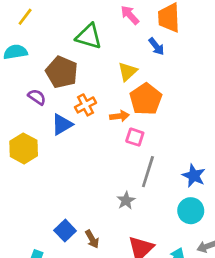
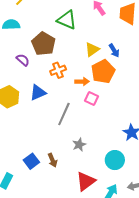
blue arrow: (156, 46) -> (114, 50), moved
blue triangle: (62, 124) -> (38, 92), moved
gray line: (148, 172) -> (64, 114), moved
cyan circle: (191, 211) -> (115, 160), moved
brown arrow: (92, 239) -> (53, 160), moved

